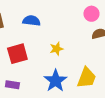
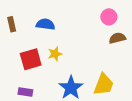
yellow star: (56, 49) -> (55, 54), moved

